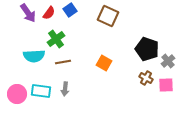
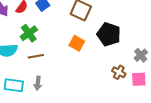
black pentagon: (147, 49) -> (109, 34), moved
orange square: (104, 63) -> (77, 43), moved

